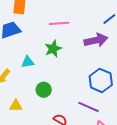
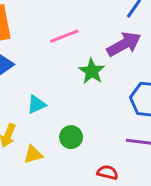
green star: (53, 49) -> (92, 71), moved
yellow triangle: (16, 106) -> (33, 154), moved

